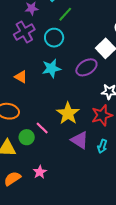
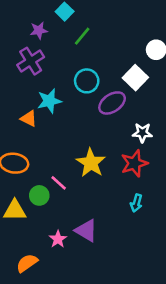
cyan circle: (54, 38) -> (87, 81), moved
cyan star: (51, 68) -> (49, 101), moved
purple triangle: (80, 140) -> (86, 231), moved
orange semicircle: (12, 179) -> (27, 263), moved

